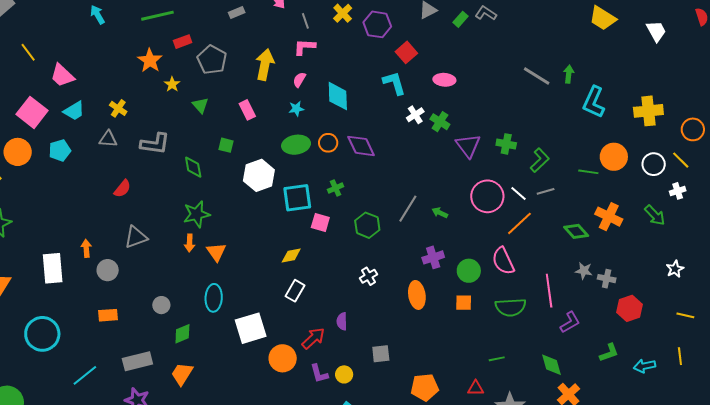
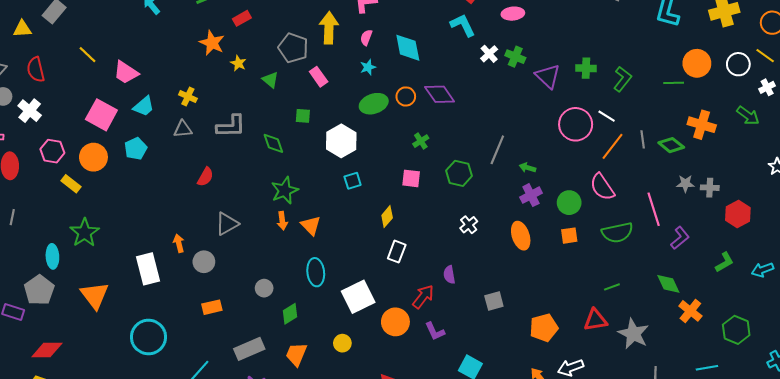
gray pentagon: (212, 60) -> (293, 48), moved
gray line: (546, 191) -> (643, 139), moved, turned -72
cyan square: (297, 198) -> (353, 181), moved, size x0.6
green arrow: (440, 213) -> (527, 168), moved
yellow diamond: (291, 256) -> (387, 217), turned -30
yellow circle: (344, 374) -> (342, 343), moved
red triangle: (476, 388) -> (596, 320), size x1.4

